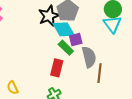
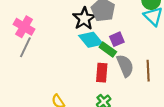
cyan diamond: (64, 29) -> (91, 40), moved
gray semicircle: (89, 57) -> (125, 66), moved

